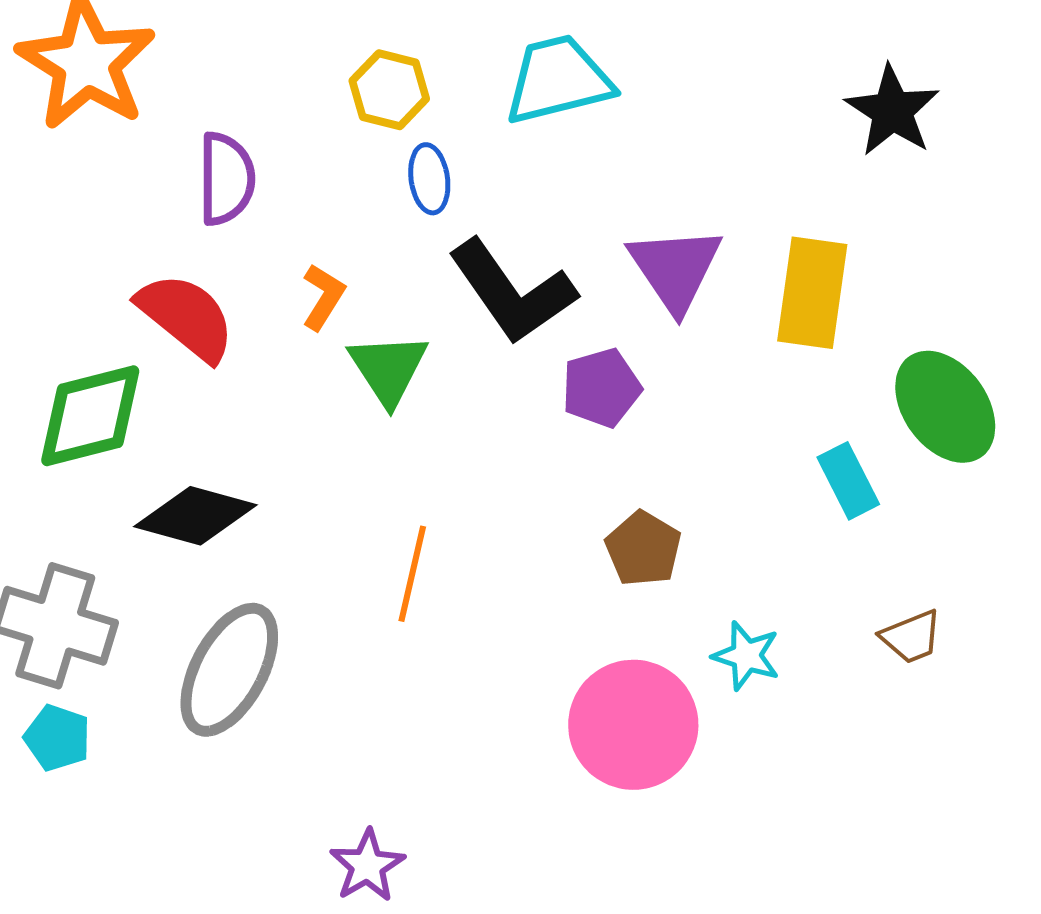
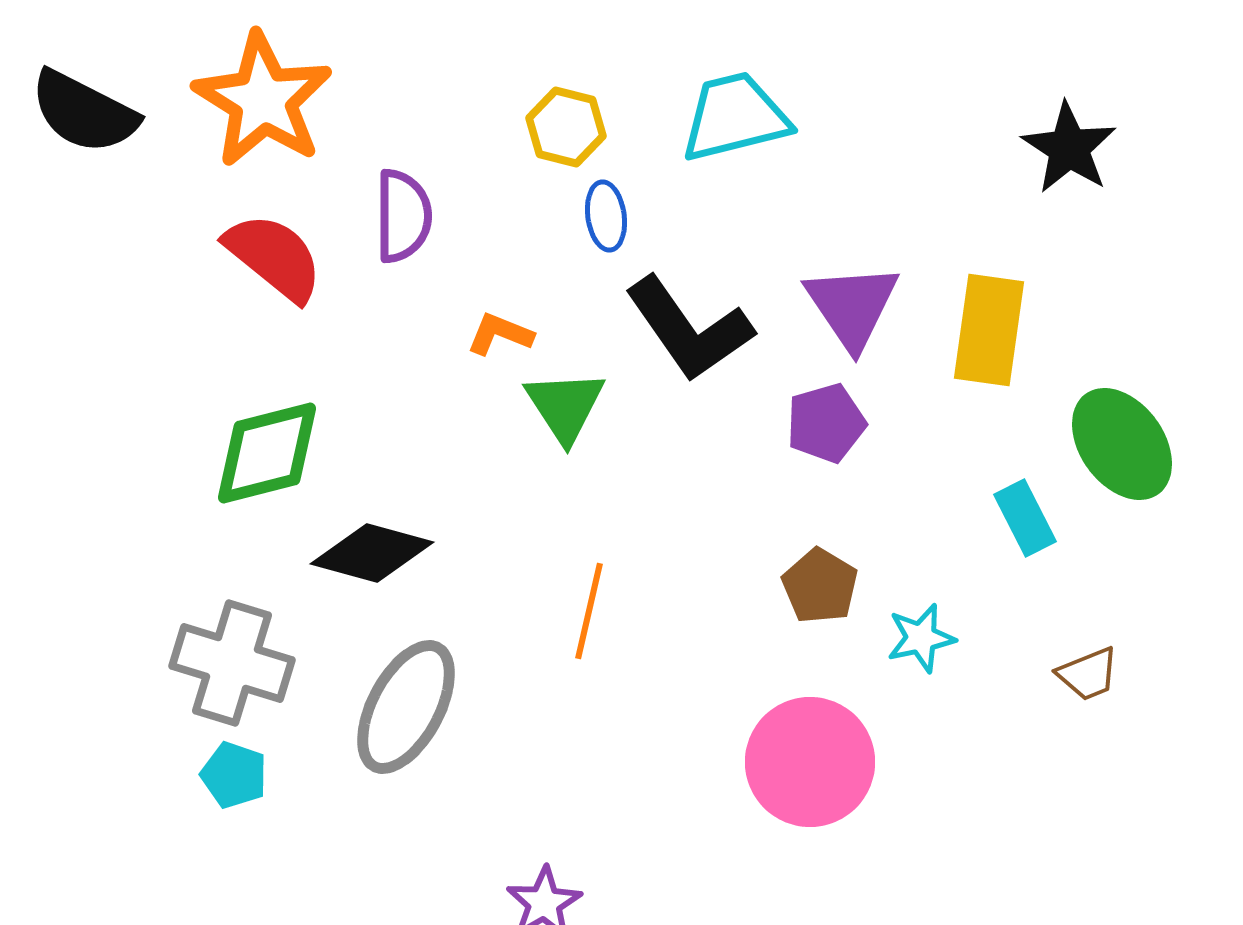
orange L-shape: (323, 297) -> (500, 334), turned -100
red semicircle: (186, 317) -> (274, 257), moved
purple pentagon: (601, 388) -> (826, 423), moved
cyan star: (746, 656) -> (921, 638), moved, turned -30

